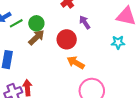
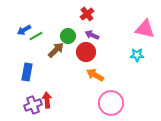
purple arrow: (85, 22) -> (92, 35), moved, turned -32
green circle: (36, 23) -> (68, 36), moved

